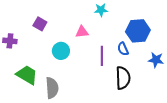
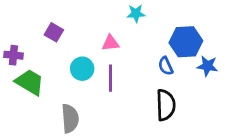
purple line: (102, 56) -> (110, 78), moved
blue star: (156, 60) -> (207, 66), moved
green trapezoid: (27, 75) -> (30, 82), moved

